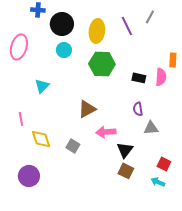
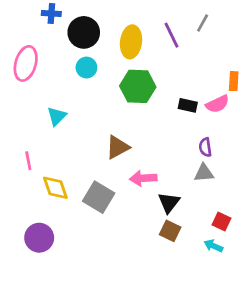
pink semicircle: (161, 77) -> (217, 104), turned 60
purple semicircle: (138, 109) -> (205, 147), moved
gray square: (73, 146) -> (99, 197), size x1.6

